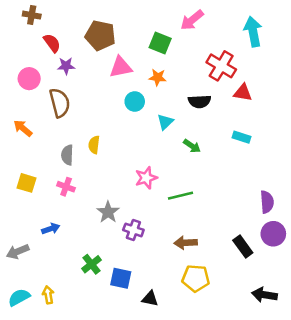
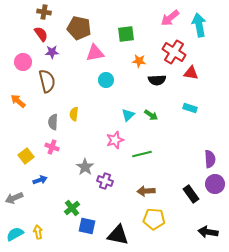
brown cross: (32, 15) -> (44, 12), moved
pink arrow: (192, 20) -> (170, 18), moved
green square: (160, 43) -> (126, 34), turned -30
orange star: (158, 77) -> (139, 61), moved
cyan triangle: (165, 122) -> (128, 115), moved
yellow square: (27, 183) -> (26, 156), moved, turned 35
blue square: (121, 278) -> (87, 226), moved
black triangle: (150, 299) -> (118, 235), size x1.6

